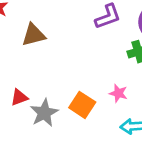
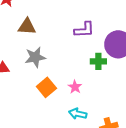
gray star: (44, 113) -> (35, 57), moved

